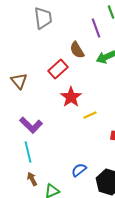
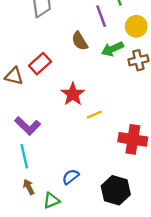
red rectangle: (58, 69) -> (40, 64), moved
brown triangle: (19, 81) -> (14, 76), turned -36
blue semicircle: (79, 170) -> (71, 177), moved

